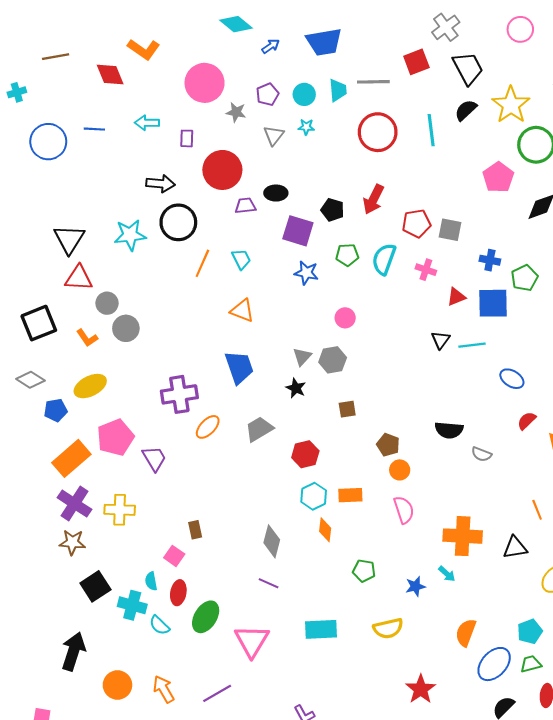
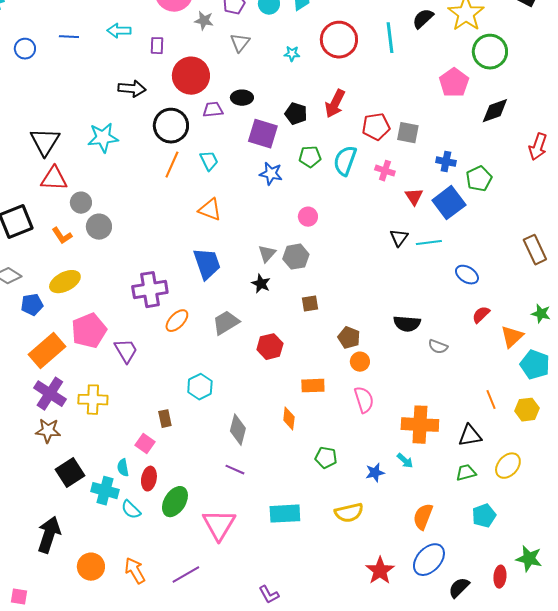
cyan star: (306, 127) -> (292, 54), moved
blue circle: (48, 142) -> (25, 49), size x0.6
black circle: (178, 222) -> (171, 126), moved
red triangle: (456, 297) -> (414, 197), turned -42
blue square: (493, 303) -> (449, 203), turned -36
cyan hexagon: (314, 496) -> (200, 387), moved
blue ellipse: (494, 664) -> (429, 560), moved
green trapezoid: (531, 664) -> (466, 473), moved

